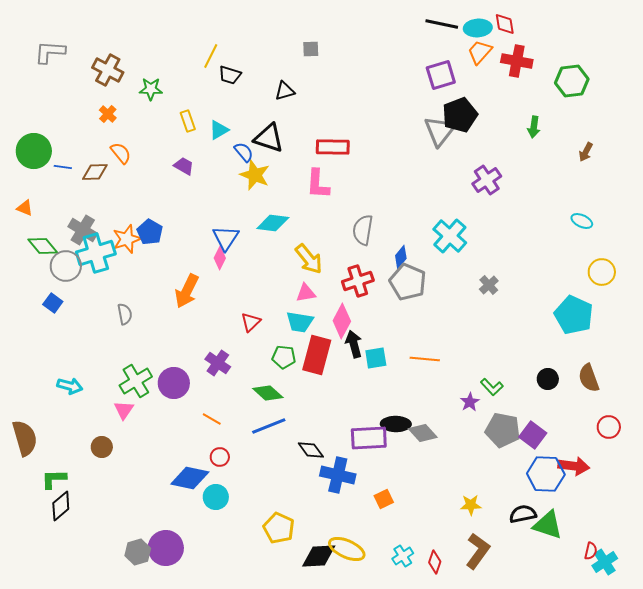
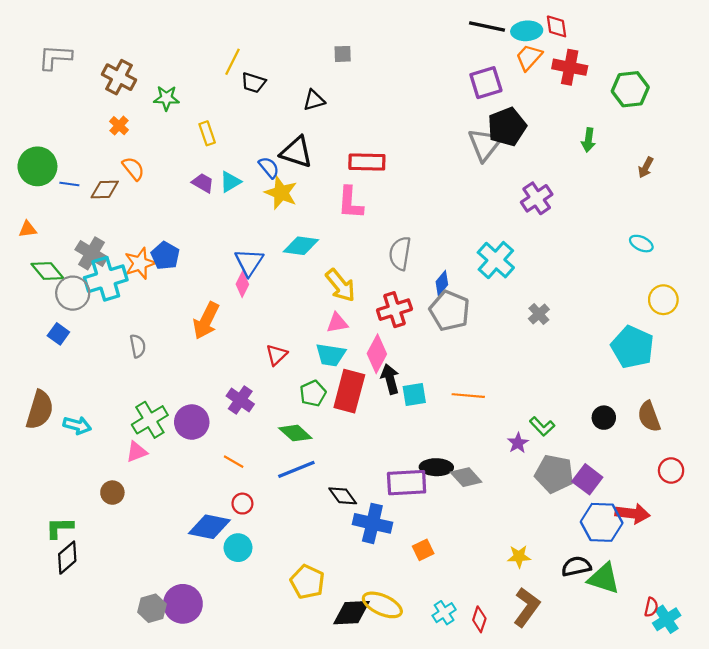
cyan triangle: (219, 130) -> (230, 182), moved
orange triangle: (25, 208) -> (28, 229), turned -30
green pentagon: (284, 357) -> (313, 393), turned -30
pink triangle: (124, 410) -> (137, 452), turned 35
brown semicircle: (25, 438) -> (40, 410), moved, turned 33

